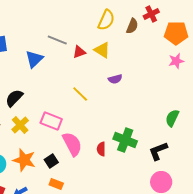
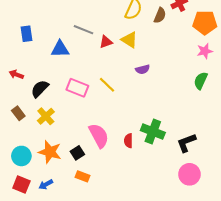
blue triangle: (34, 59) -> (60, 49), turned 42
green semicircle: (172, 118) -> (201, 81), moved
pink rectangle: (51, 121) -> (77, 88), moved

